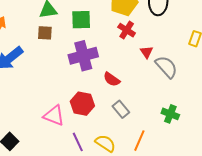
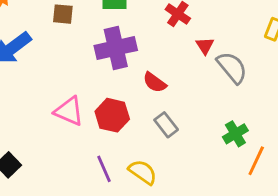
green cross: (170, 114) -> (235, 134), turned 36
pink triangle: (54, 116) -> (69, 111), moved
orange line: (139, 141) -> (256, 161), moved

